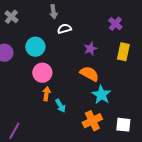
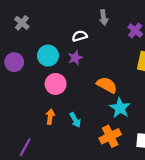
gray arrow: (53, 12) -> (104, 17), moved
purple star: (90, 49) -> (75, 58), moved
orange arrow: (46, 94) -> (50, 117), moved

